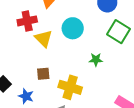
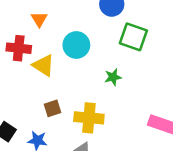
red cross: (27, 21) -> (19, 48), turned 30

